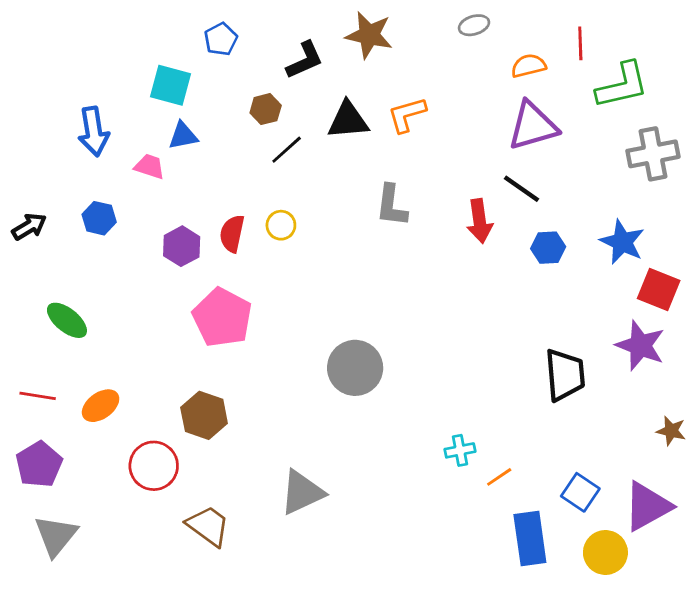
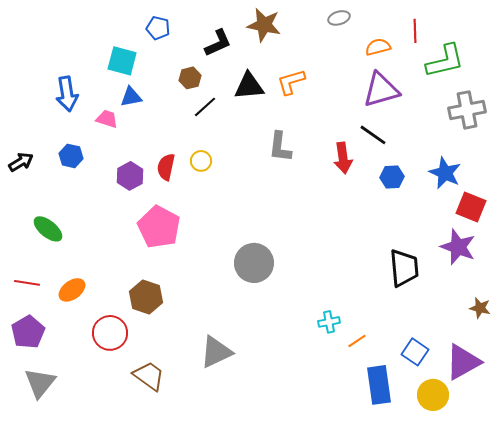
blue pentagon: (221, 39) -> (158, 28), turned -30

